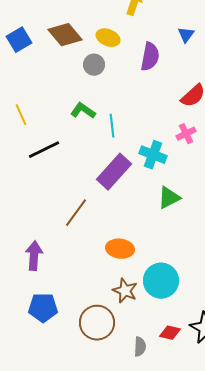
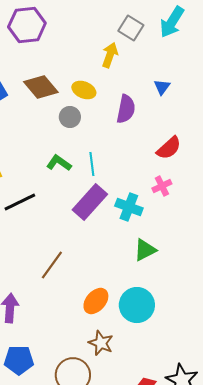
cyan line: (112, 126) -> (92, 164), moved
purple rectangle: (114, 172) -> (90, 202), moved
orange ellipse: (120, 249) -> (96, 301), turned -56
cyan circle: (161, 281) -> (137, 305), moved

